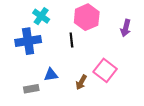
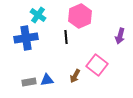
purple arrow: (126, 28) -> (120, 36), moved
blue triangle: (51, 75) -> (47, 80), moved

